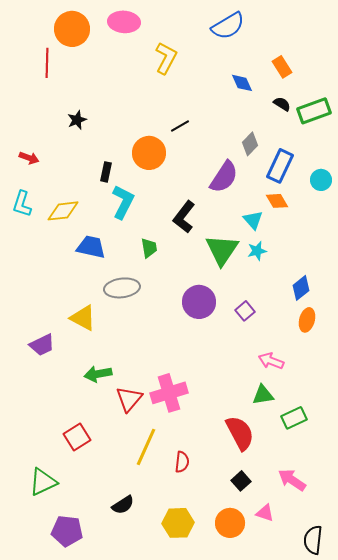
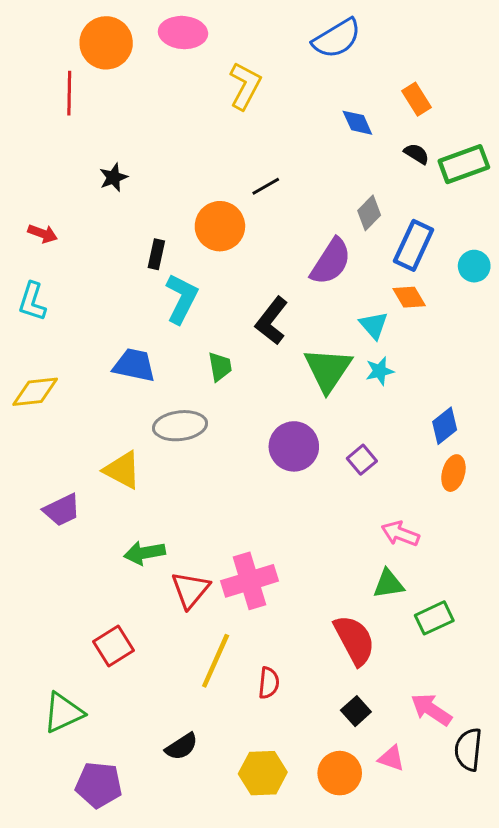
yellow diamond: (63, 211) -> (35, 392), moved
black semicircle: (313, 540) -> (468, 749), moved

